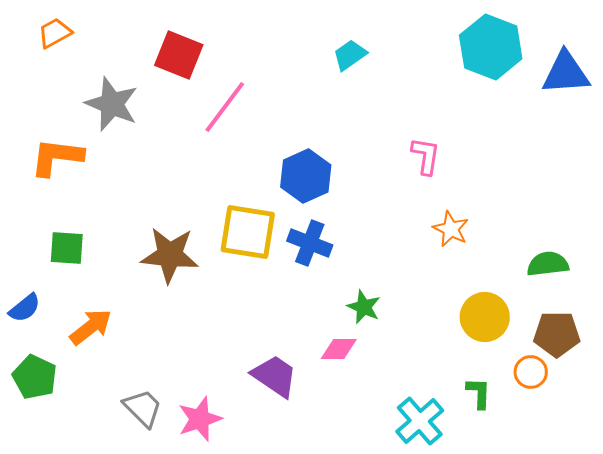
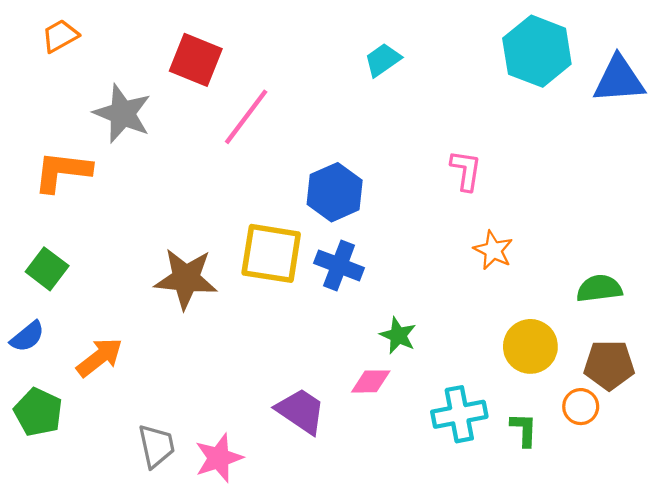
green square: (67, 248) -> (47, 269), moved, turned 33
gray trapezoid: (143, 408) -> (156, 446), turned 33
cyan cross: (420, 421) -> (459, 414), moved, turned 30

